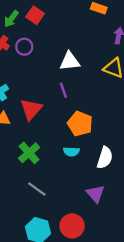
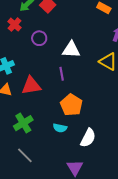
purple circle: (24, 47) -> (39, 38), moved
red triangle: (31, 109) -> (31, 86), turned 30

